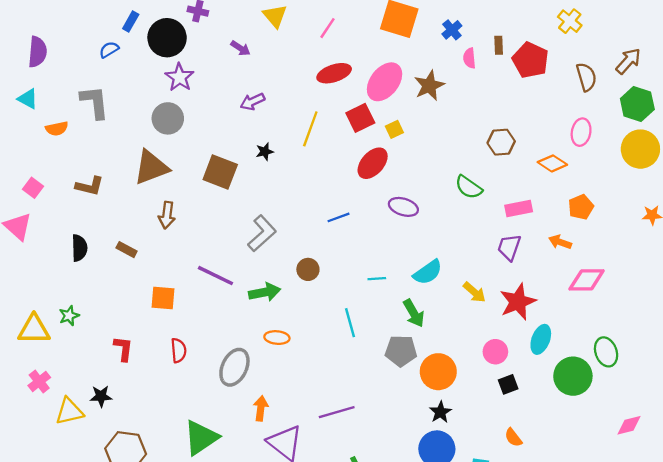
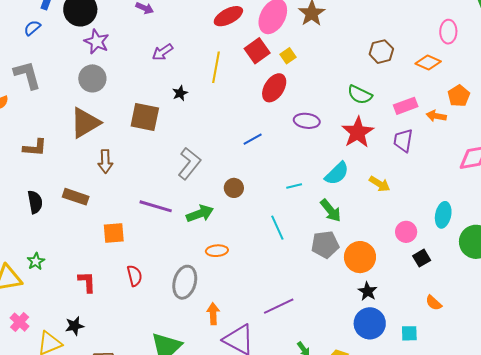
orange arrow: (560, 242) -> (436, 116), moved
brown rectangle: (127, 250) -> (76, 197), size x1.4
red star: (518, 302) -> (358, 132), moved

